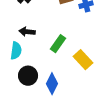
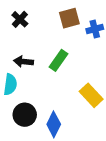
green rectangle: (58, 44) -> (59, 60), moved

